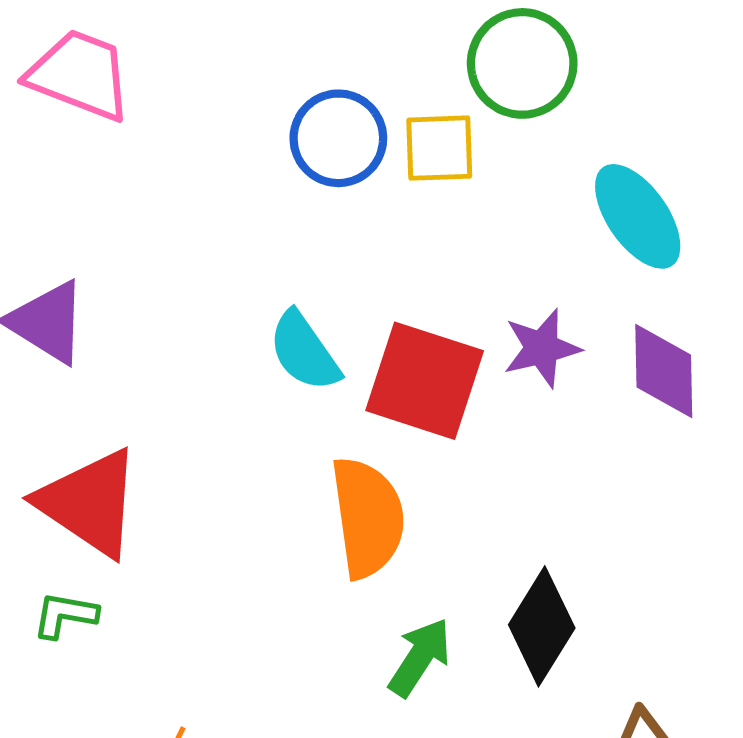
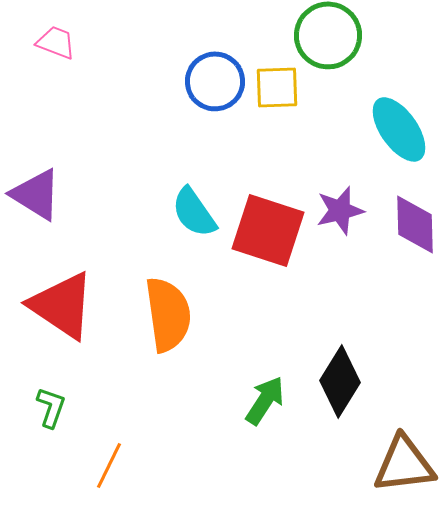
pink trapezoid: (80, 75) -> (56, 42), size x0.6
orange semicircle: (368, 517) -> (168, 314), moved
green L-shape: (65, 615) -> (51, 407), moved, turned 99

